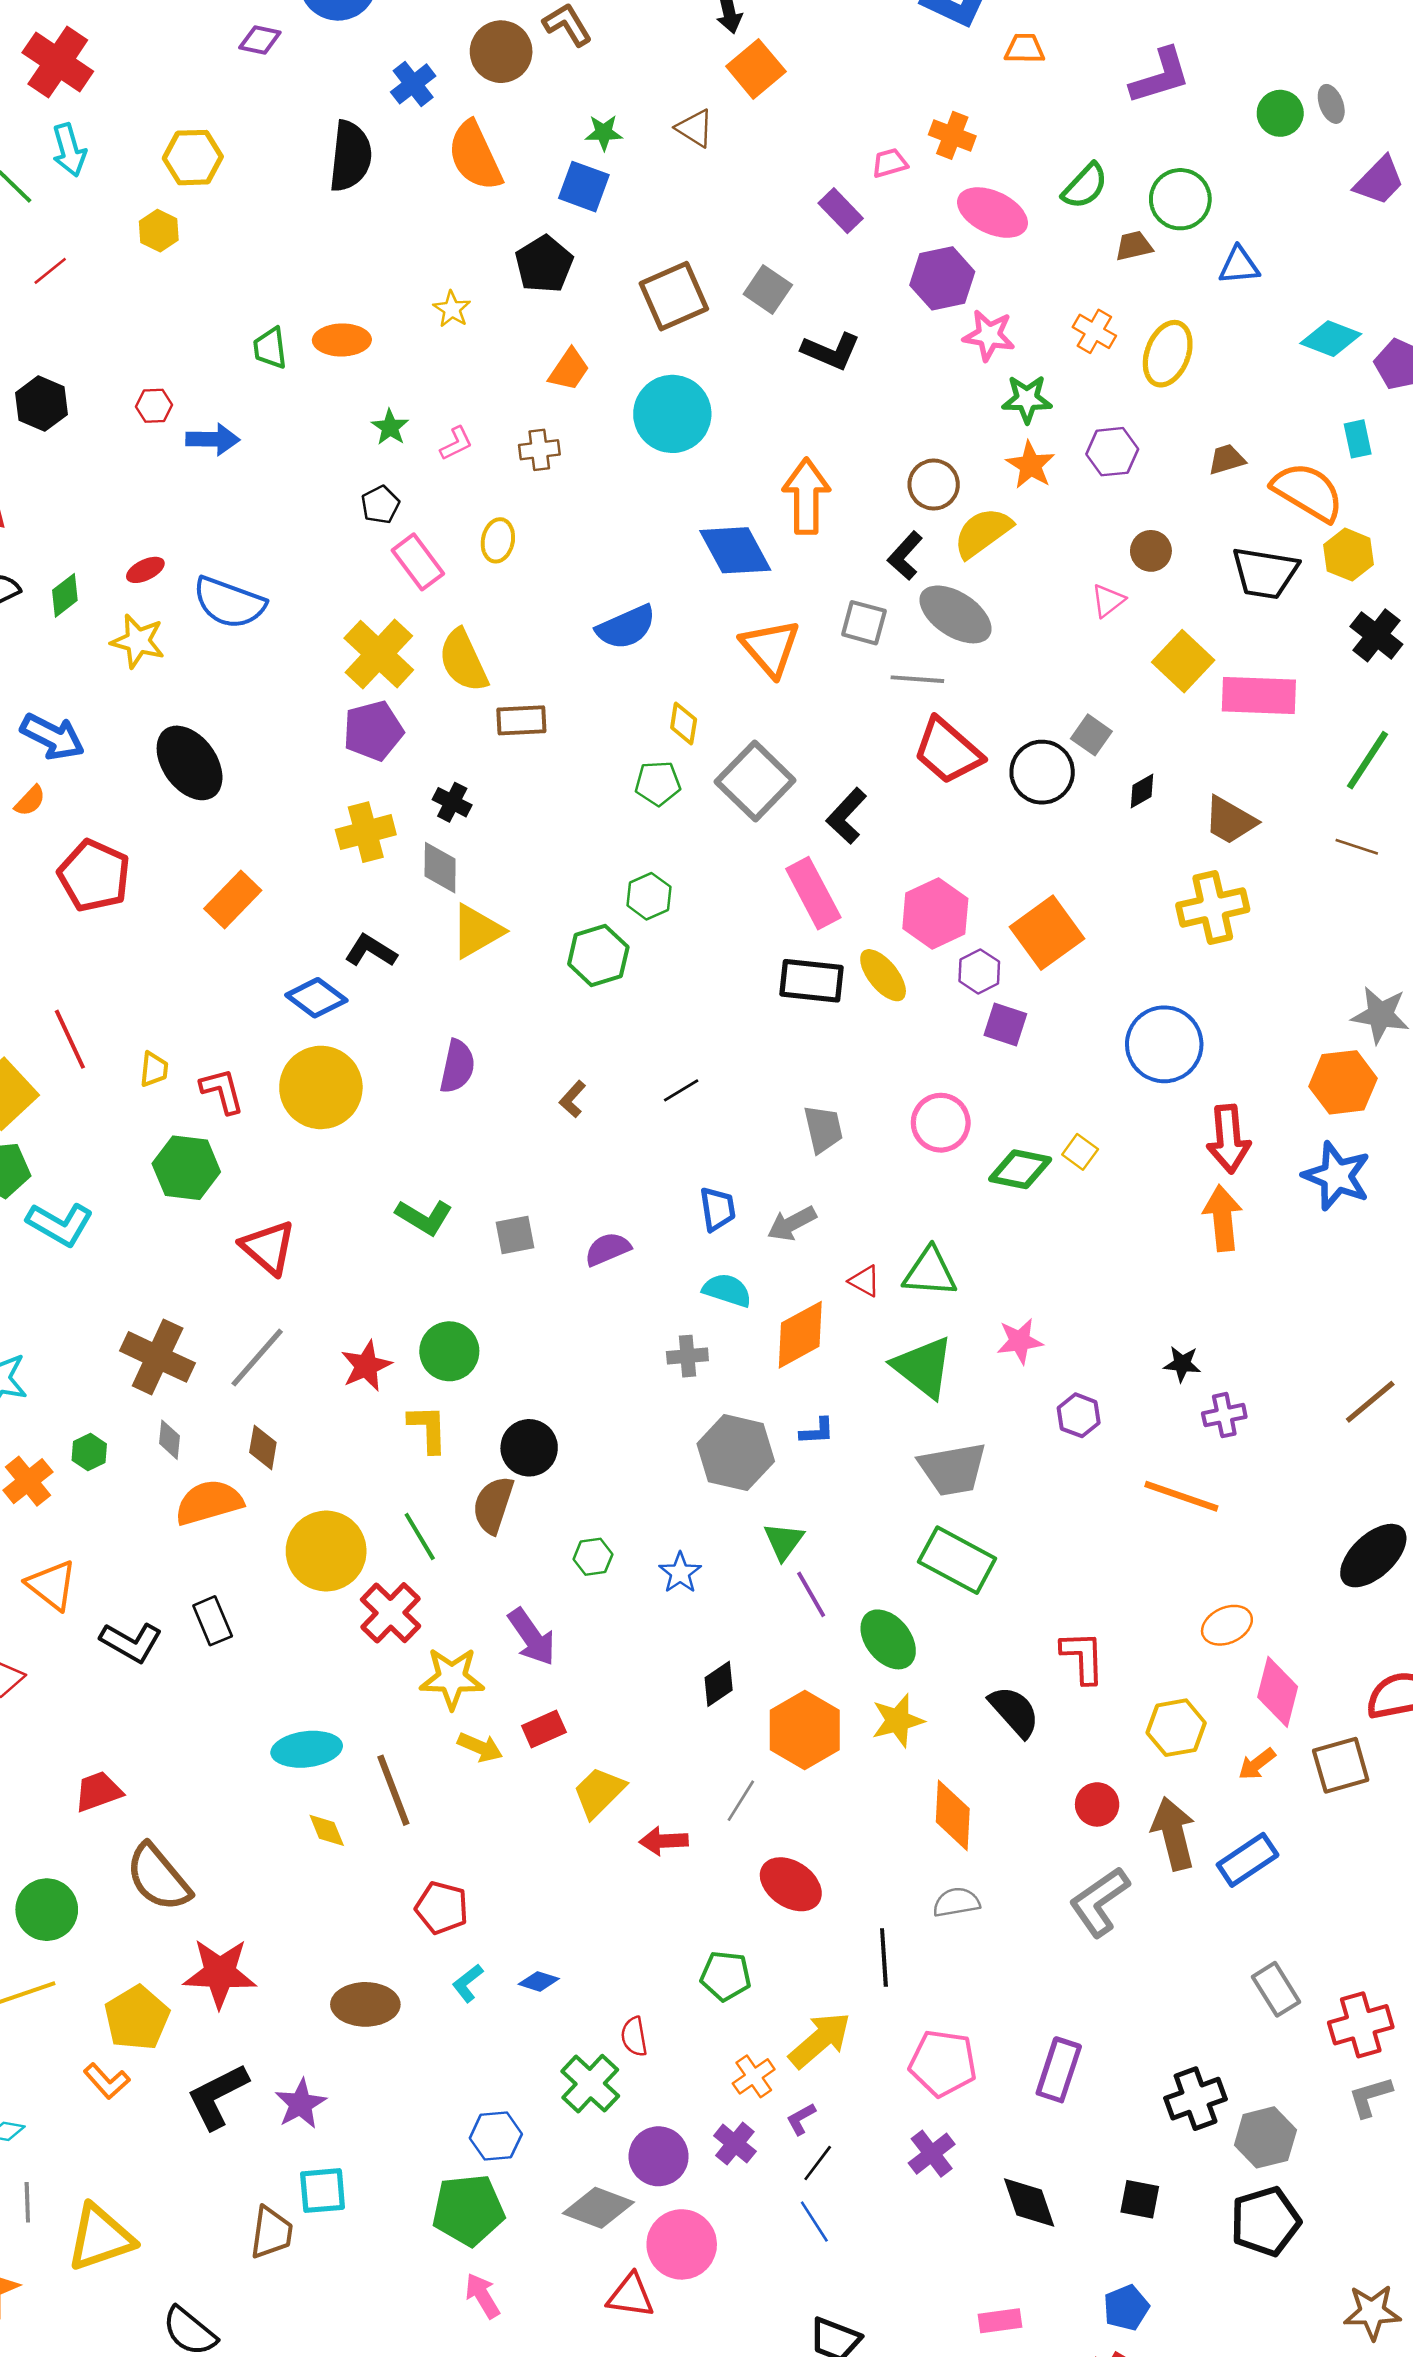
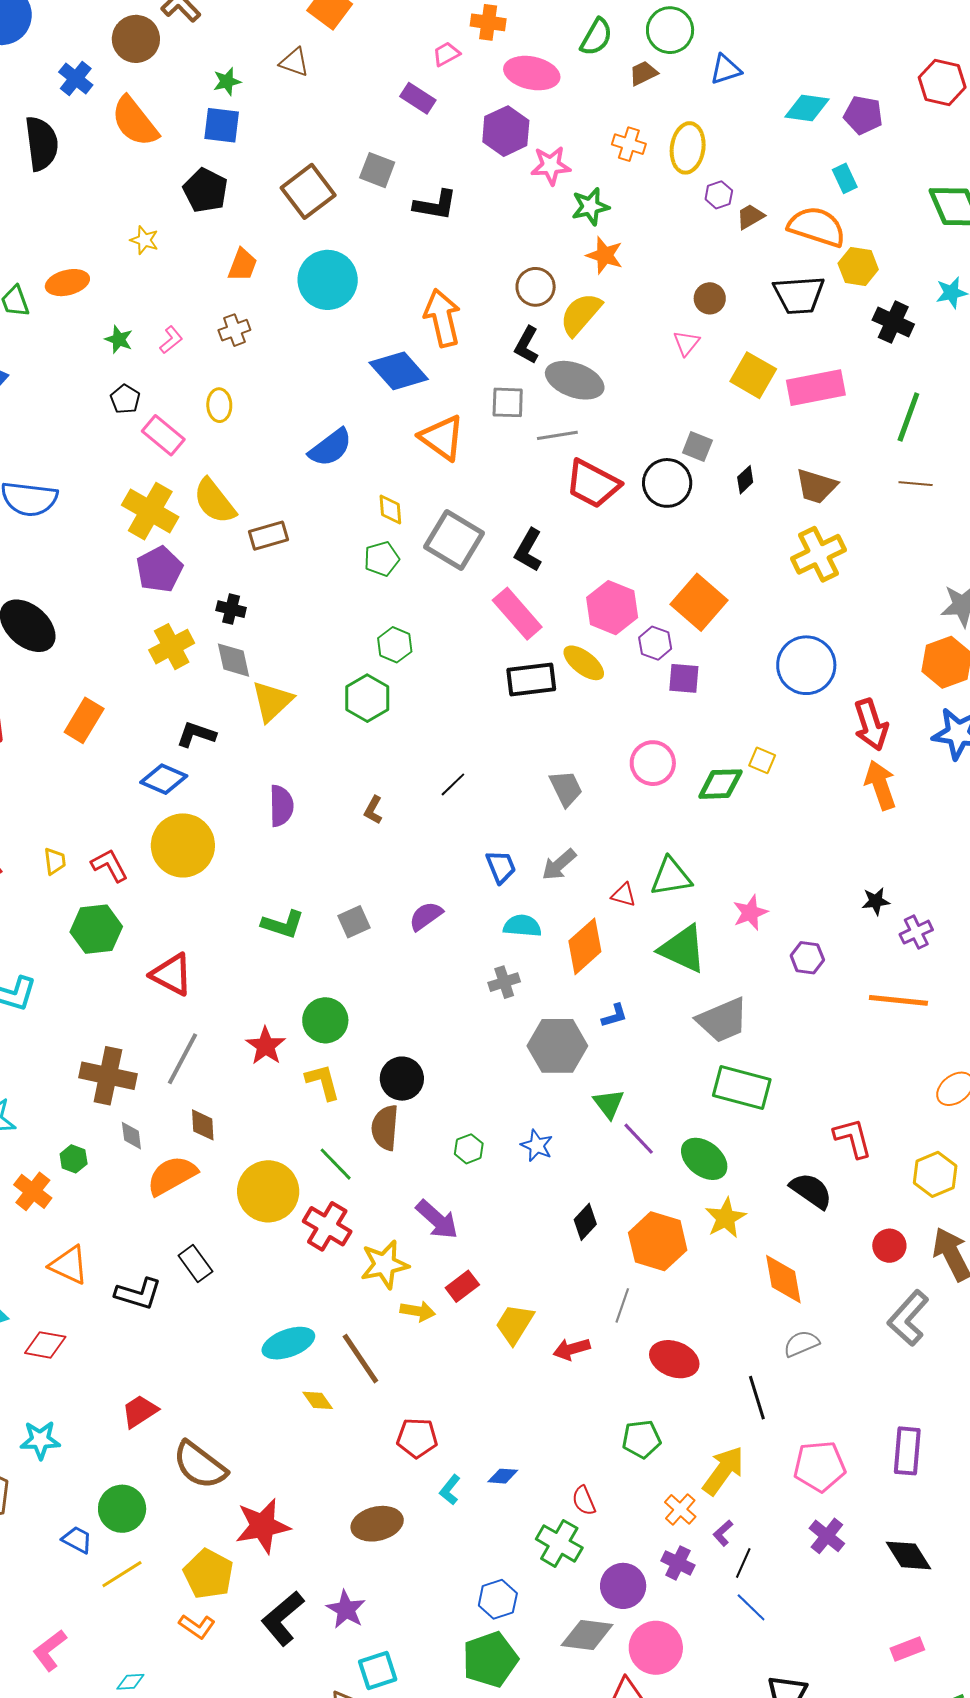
purple hexagon: (1112, 452) -> (719, 195), moved, size x0.7

